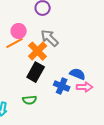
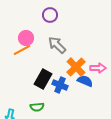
orange cross: (38, 51) -> (76, 67), moved
blue cross: (62, 86) -> (60, 85), moved
pink arrow: (85, 87) -> (98, 68), moved

